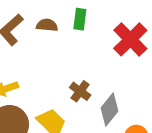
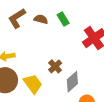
green rectangle: (80, 19) -> (63, 19), turned -48

